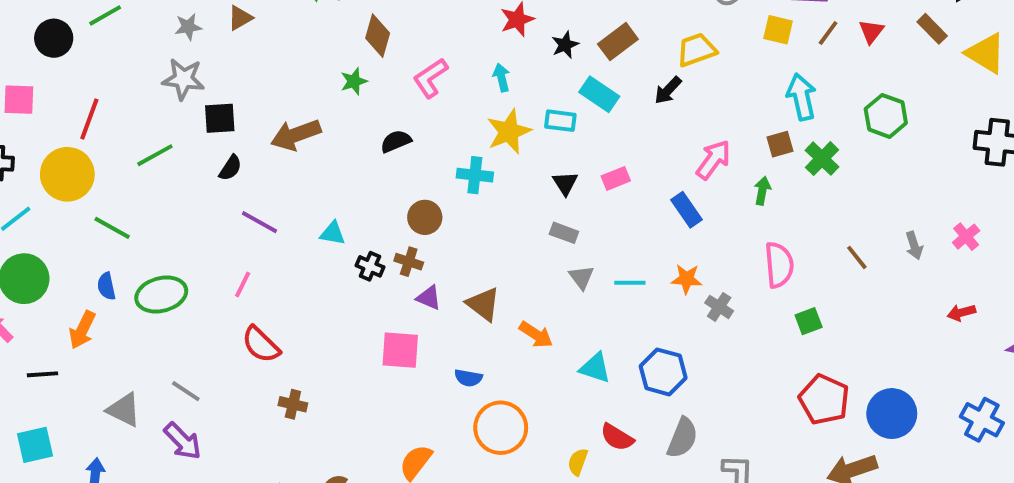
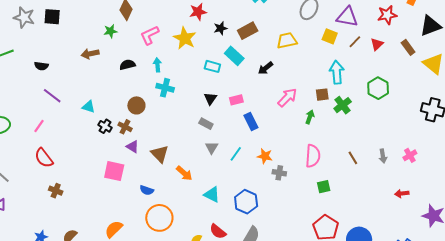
cyan arrow: (501, 78) -> (157, 65), moved
black arrow: (668, 90) -> (266, 68), moved
black square: (220, 118) -> (52, 17), moved
yellow star: (509, 132) -> (185, 38), moved, turned -30
brown arrow: (296, 135) -> (90, 54), moved, size x0.7
black semicircle: (230, 168) -> (41, 66), turned 56
blue rectangle: (686, 210) -> (251, 121), moved
cyan line: (630, 283) -> (236, 154), turned -63
gray cross: (719, 307) -> (279, 173), turned -32

